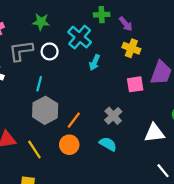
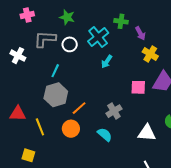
yellow cross: (131, 48) -> (150, 54), moved

